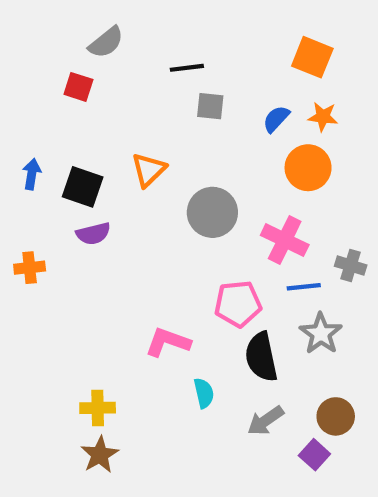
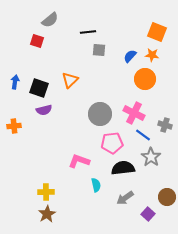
orange square: (312, 57) -> (157, 32), moved
gray circle: (212, 212) -> (100, 114), moved
blue line: (304, 287) -> (143, 135), turned 42
black semicircle: (261, 357) -> (123, 168), turned 95
brown circle: (336, 416) -> (167, 197), moved

